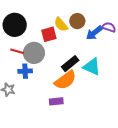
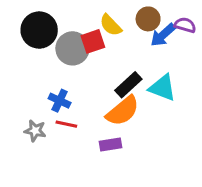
brown circle: (77, 21) -> (148, 19), moved
red line: (17, 51) -> (66, 124), moved
gray circle: (34, 53) -> (72, 48), moved
blue cross: (25, 71) -> (60, 101), turned 32

